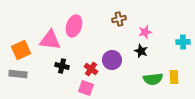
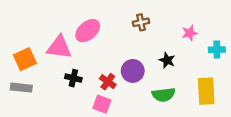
pink ellipse: (74, 26) -> (88, 31), turned 30
pink star: (145, 32) -> (190, 33), moved
yellow rectangle: (174, 77) -> (206, 91), size x1.6
green semicircle: (153, 79) -> (164, 95), moved

